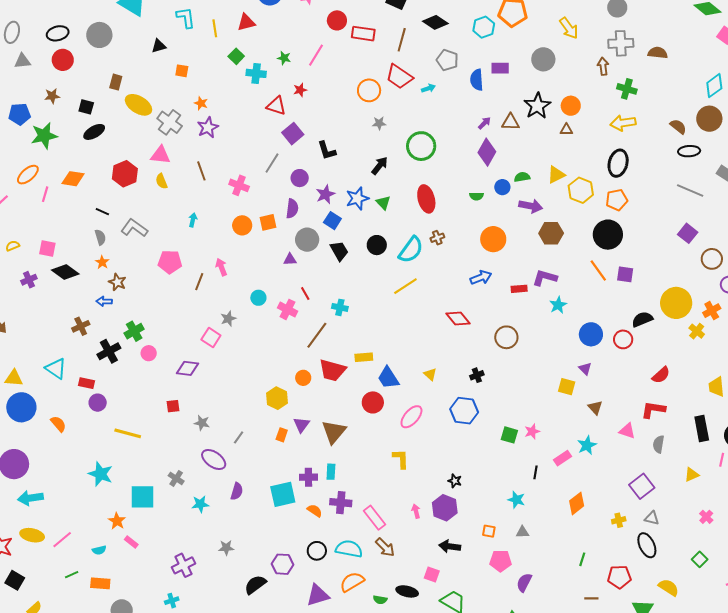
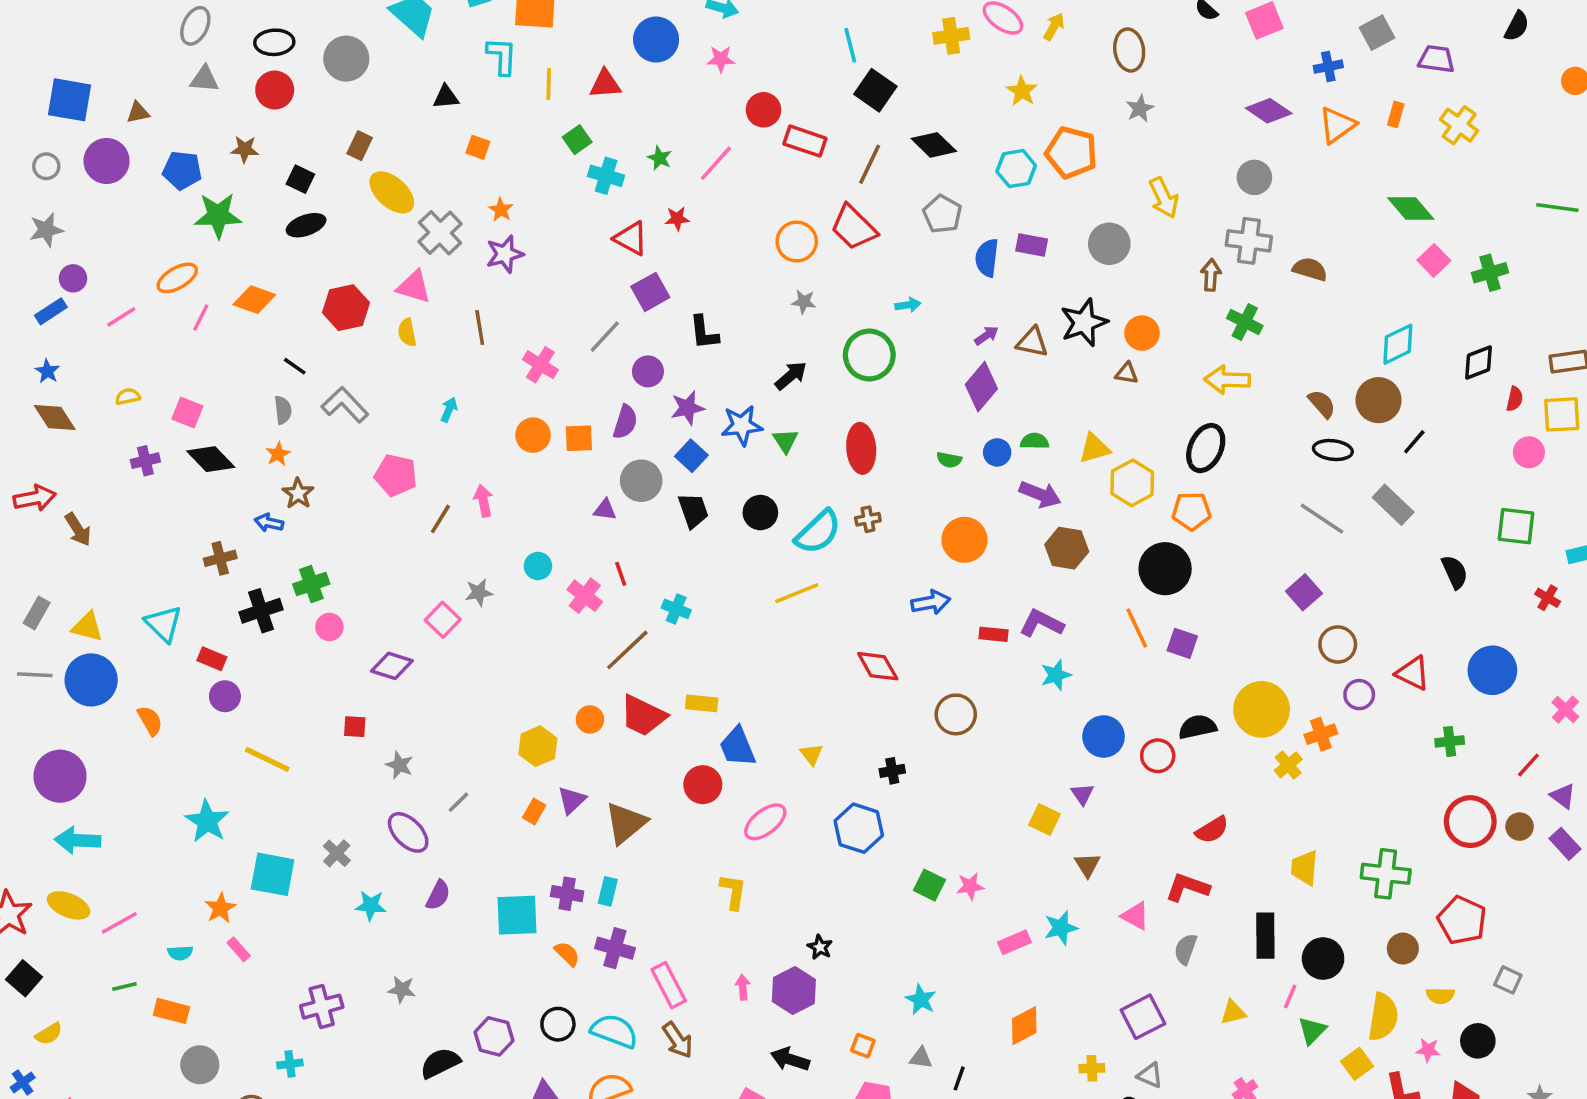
cyan arrow: (428, 88) -> (908, 305), moved
black line: (535, 472) -> (959, 1078), moved

